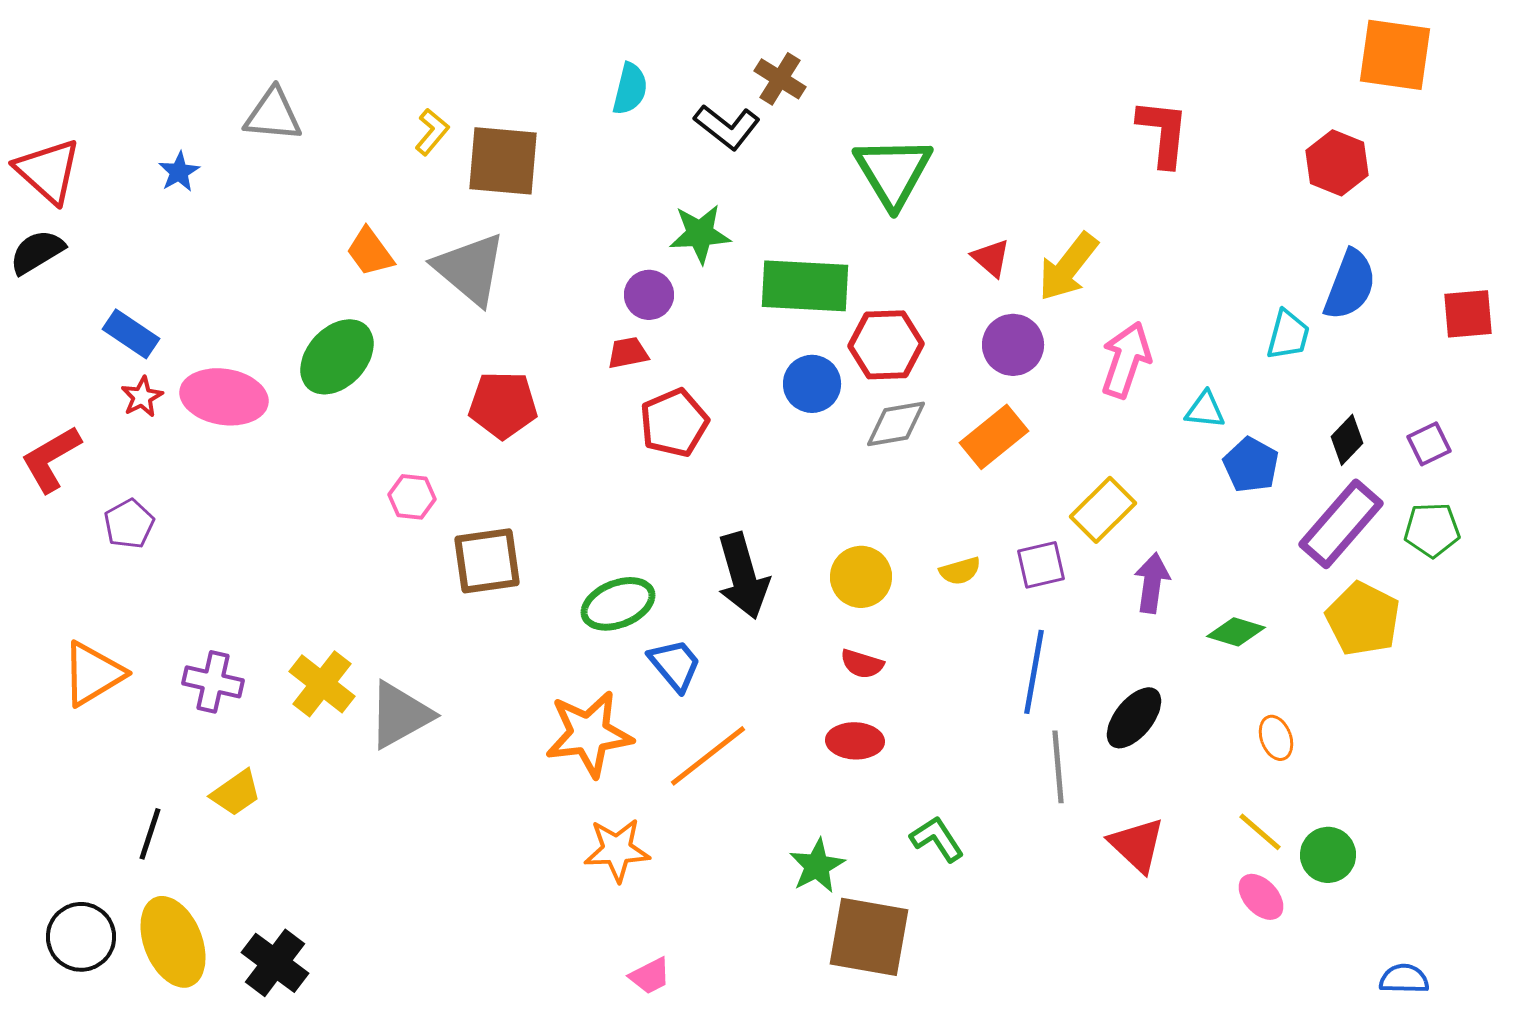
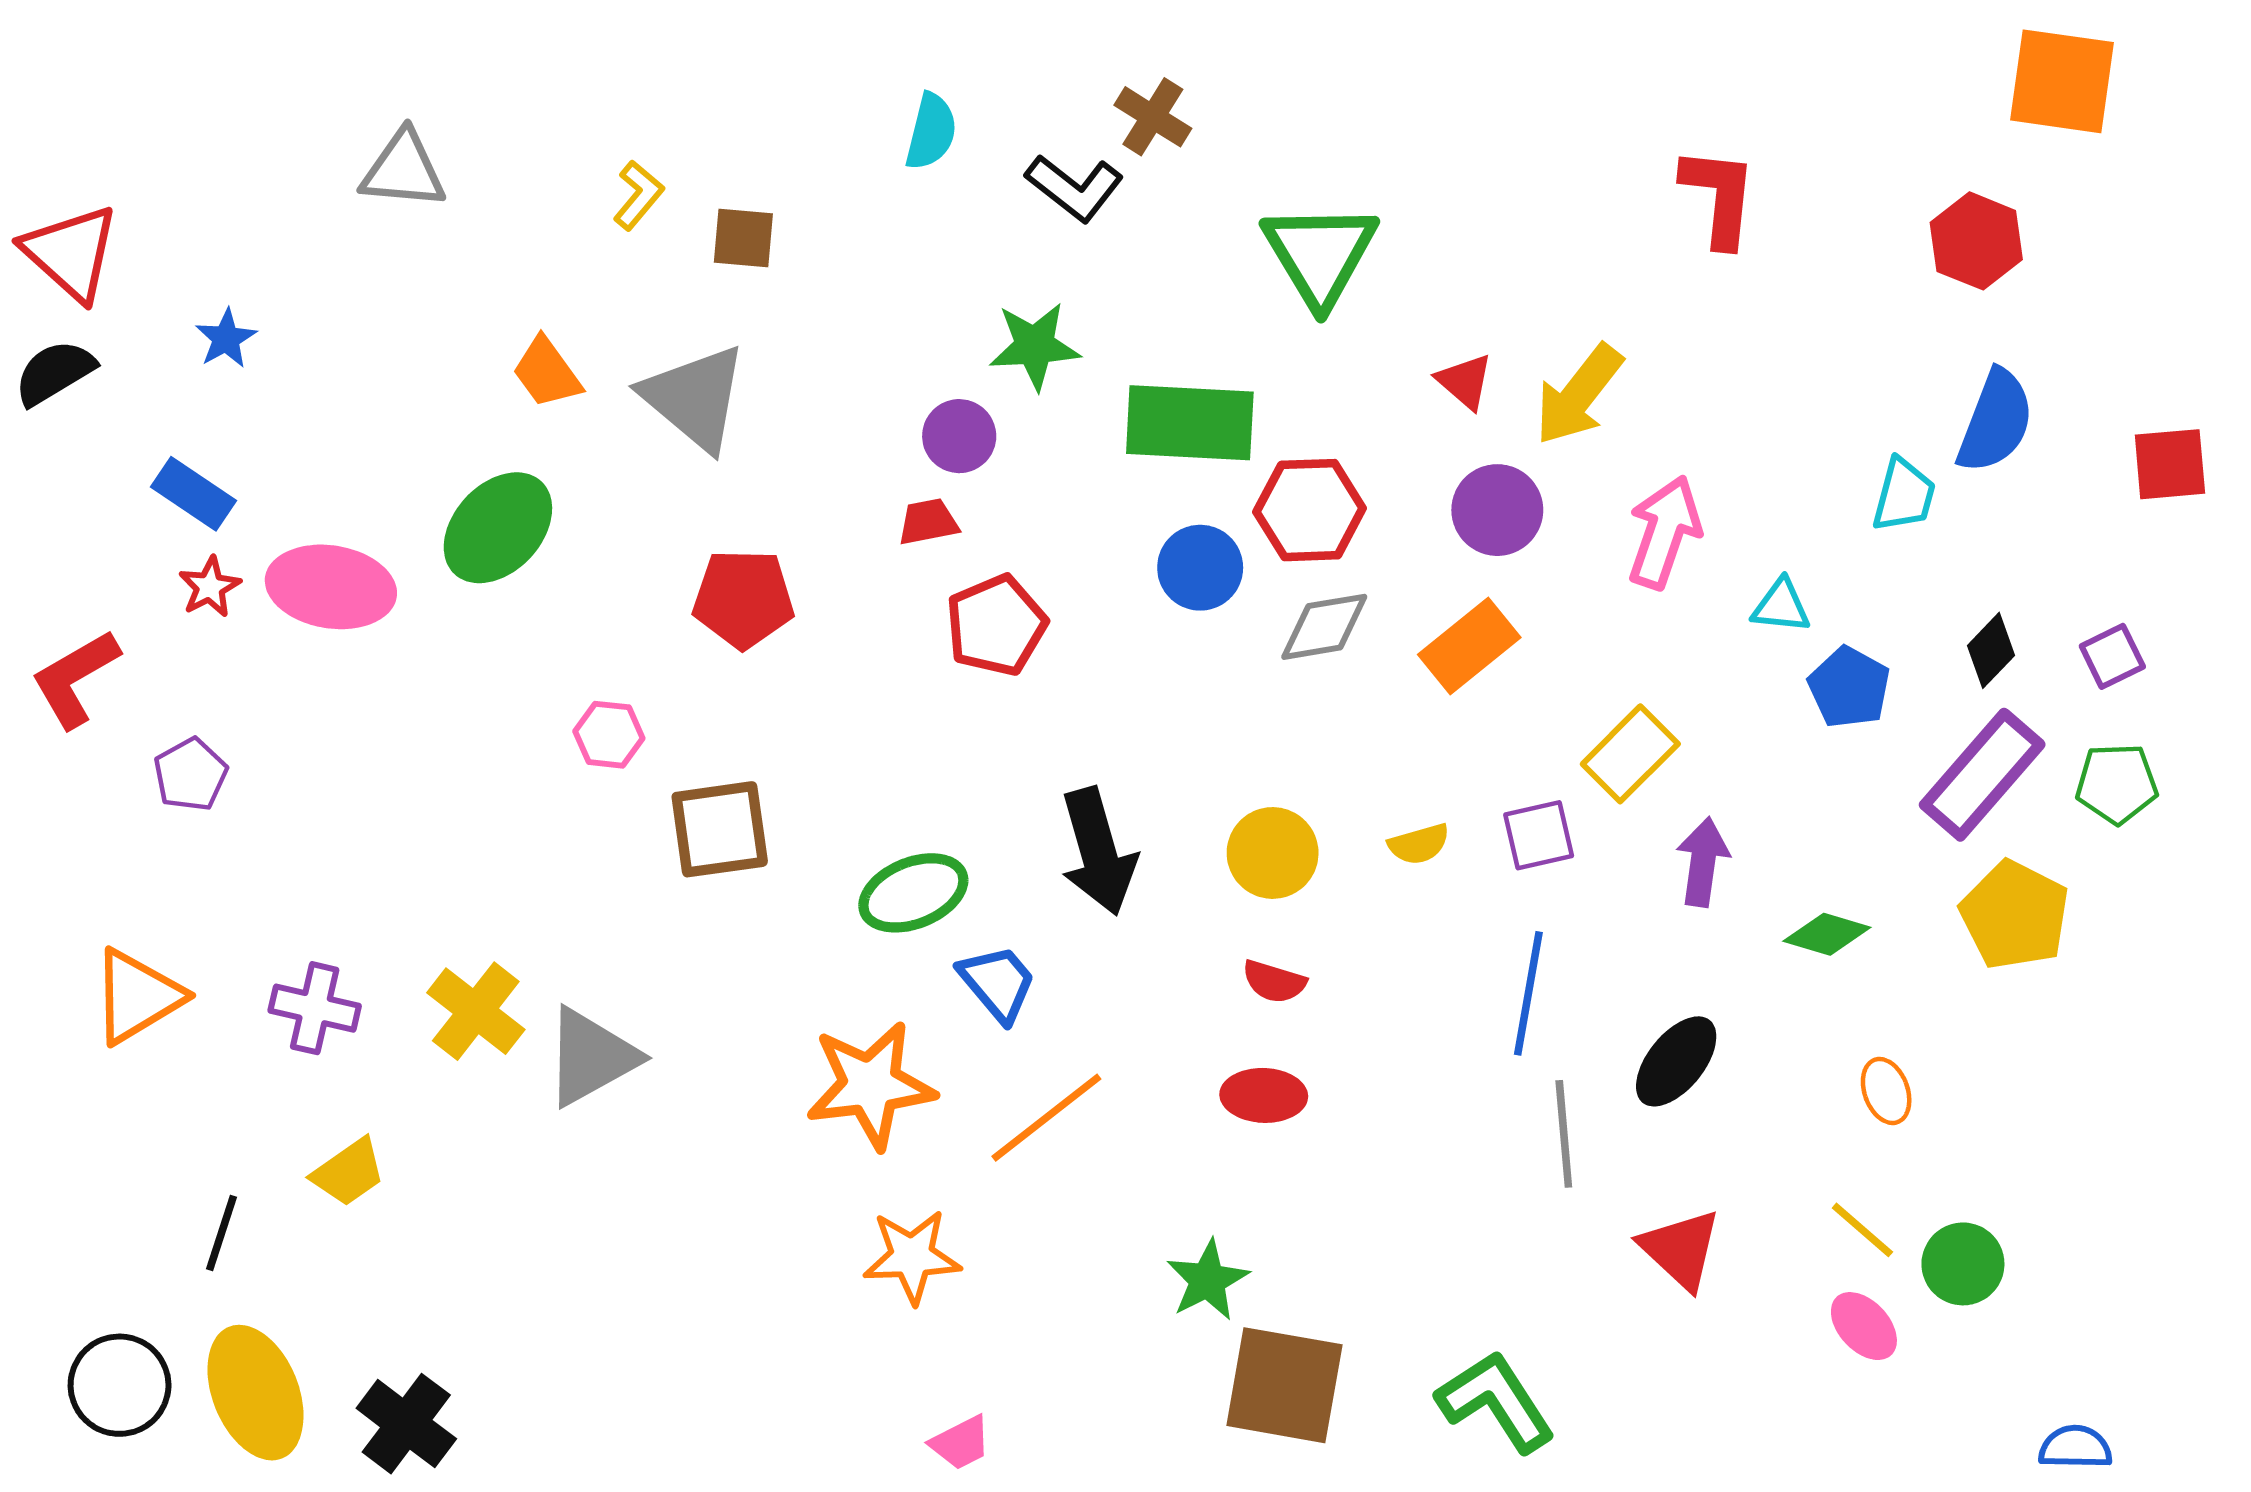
brown square: (503, 161) -> (743, 238), size x0.6
blue star: (179, 172) -> (226, 339), moved
green L-shape: (937, 839) -> (1496, 1401), moved, size x1.5

